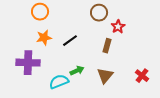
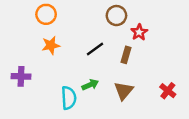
black line: (70, 41) -> (95, 49), moved
purple cross: (28, 63) -> (21, 76), moved, size x0.7
cyan semicircle: (59, 82) -> (69, 98), turned 108

